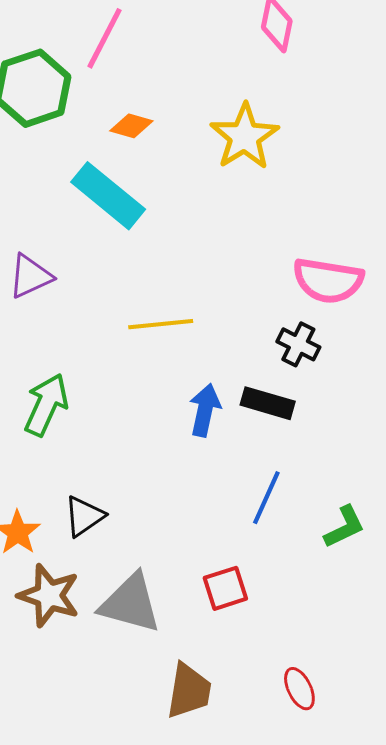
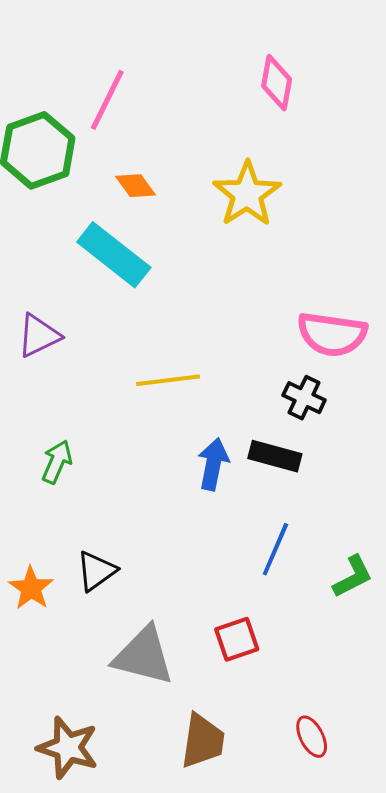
orange diamond: (131, 126) -> (135, 186), turned 39
green arrow: (46, 405) -> (57, 462), size x0.7
brown star: (49, 596) -> (68, 748), moved

